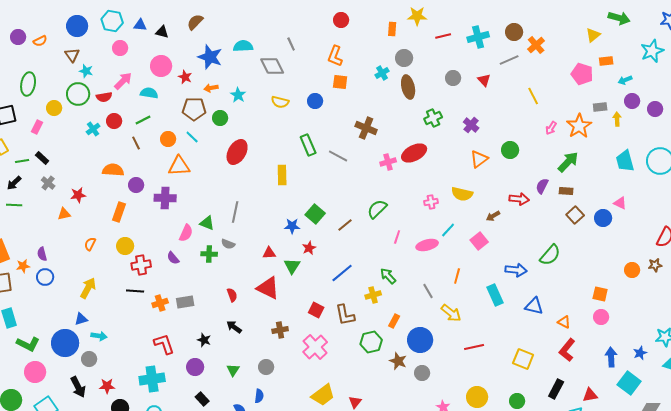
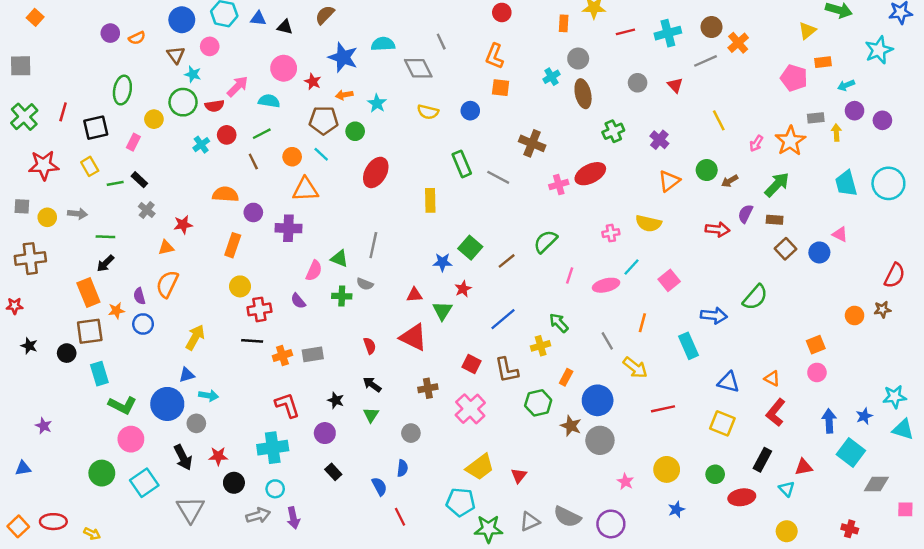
pink circle: (120, 48) -> (210, 46), moved
yellow line: (533, 96) -> (719, 120), moved
black arrow: (14, 183) -> (105, 263), moved
brown arrow: (493, 216) -> (730, 181), moved
orange semicircle: (90, 244) -> (167, 284), moved, size x1.6
orange square: (600, 294) -> (816, 345), turned -35
blue triangle: (534, 306) -> (728, 382), moved
green triangle: (233, 370) -> (371, 415), moved
gray circle: (422, 373) -> (600, 440), size x1.5

